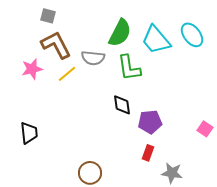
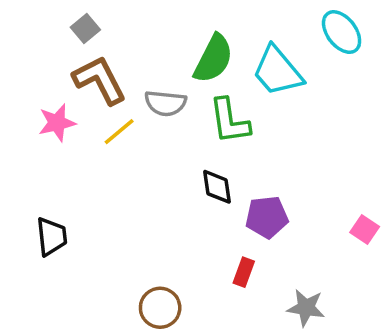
gray square: (48, 16) -> (85, 28), turned 35
cyan ellipse: (192, 35) -> (342, 32), moved
red rectangle: (148, 153) -> (244, 272), moved

